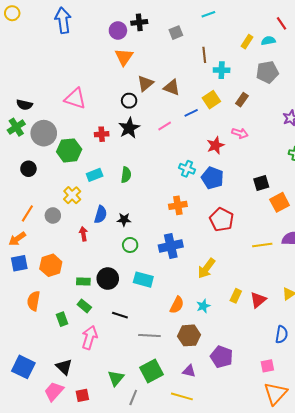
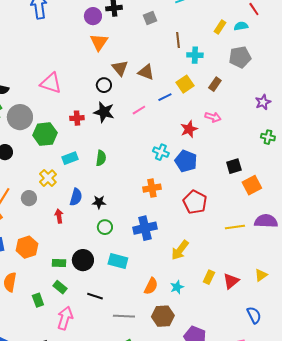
brown triangle: (145, 83) -> (120, 68), turned -30
black star: (129, 128) -> (104, 112), turned -30
blue semicircle: (282, 334) -> (254, 315), turned -36

